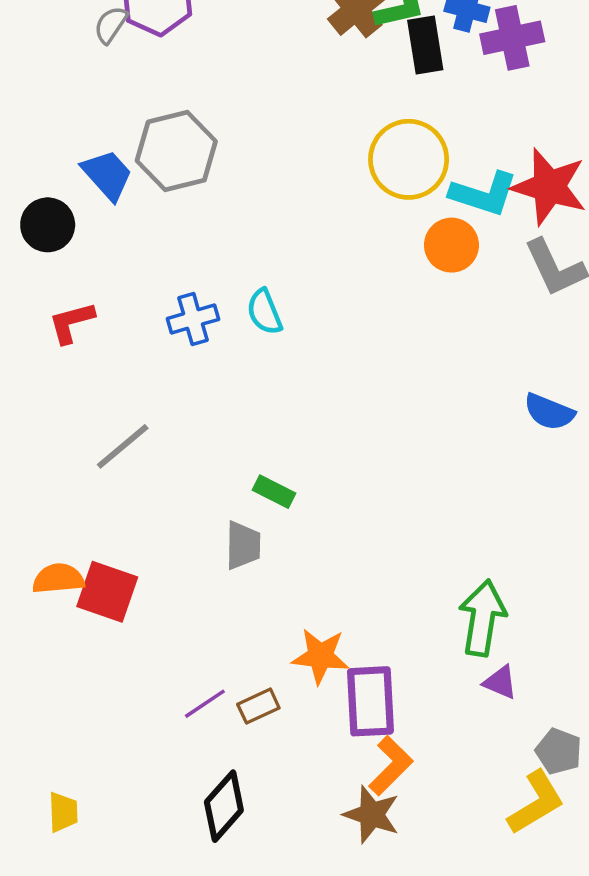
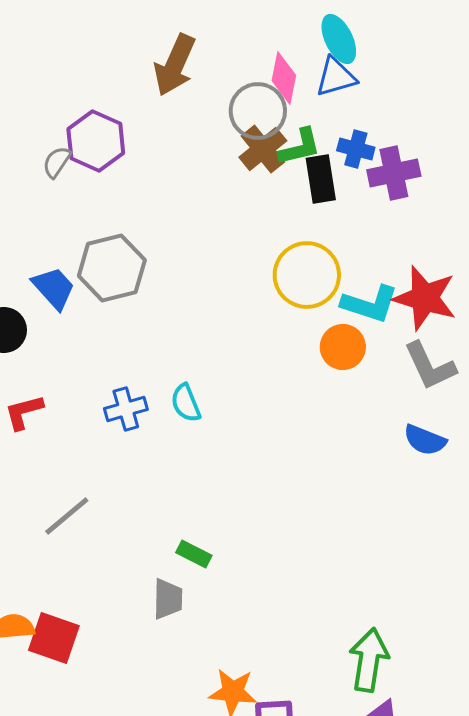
blue semicircle: (549, 412) -> (425, 440), moved

